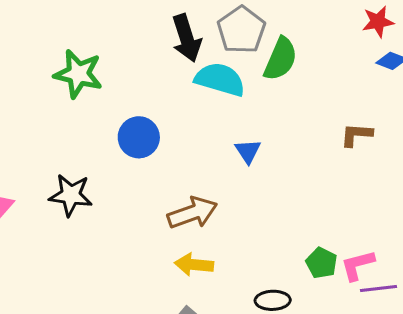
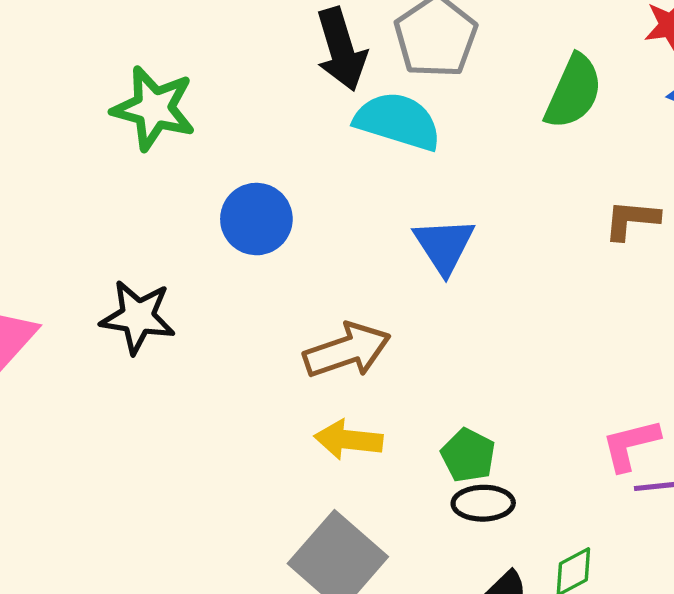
green semicircle: (281, 59) -> (574, 92), moved
blue triangle: (248, 151) -> (444, 246), size x1.4
green pentagon: (322, 263) -> (468, 455), moved

